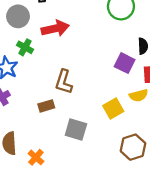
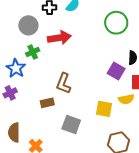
green cross: (25, 47) -> (33, 52), turned 32
yellow square: (113, 109) -> (104, 109), turned 36

